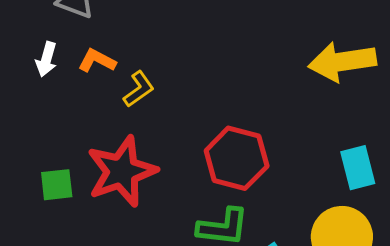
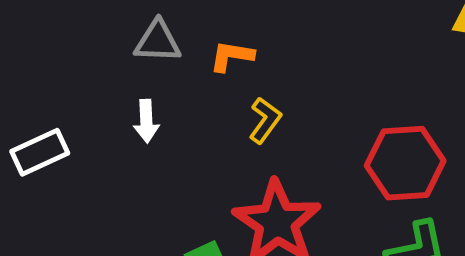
orange L-shape: (97, 61) -> (232, 56), moved

